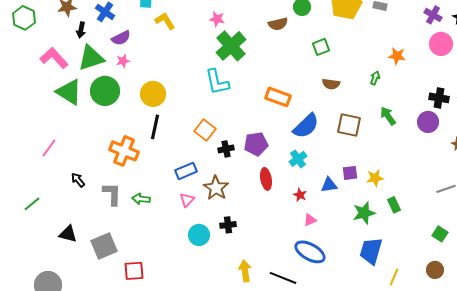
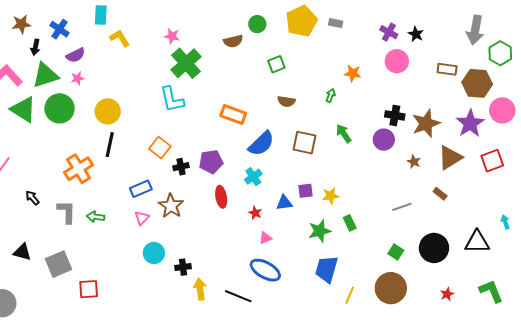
orange cross: (124, 151) -> (79, 169), turned 36
black cross: (228, 225) -> (183, 267), moved
brown circle: (435, 270) -> (391, 288), size x1.8

